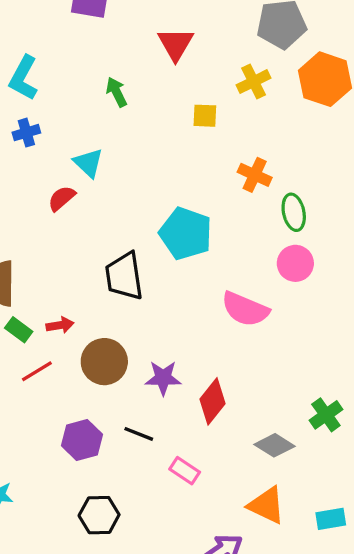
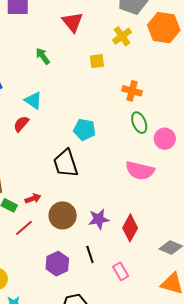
green ellipse: (294, 212) -> (139, 123), moved
cyan pentagon: (186, 233) -> (84, 130), moved, size x0.7
black line: (139, 434) -> (90, 254), turned 60
pink rectangle: (185, 471) -> (121, 271), turned 36

